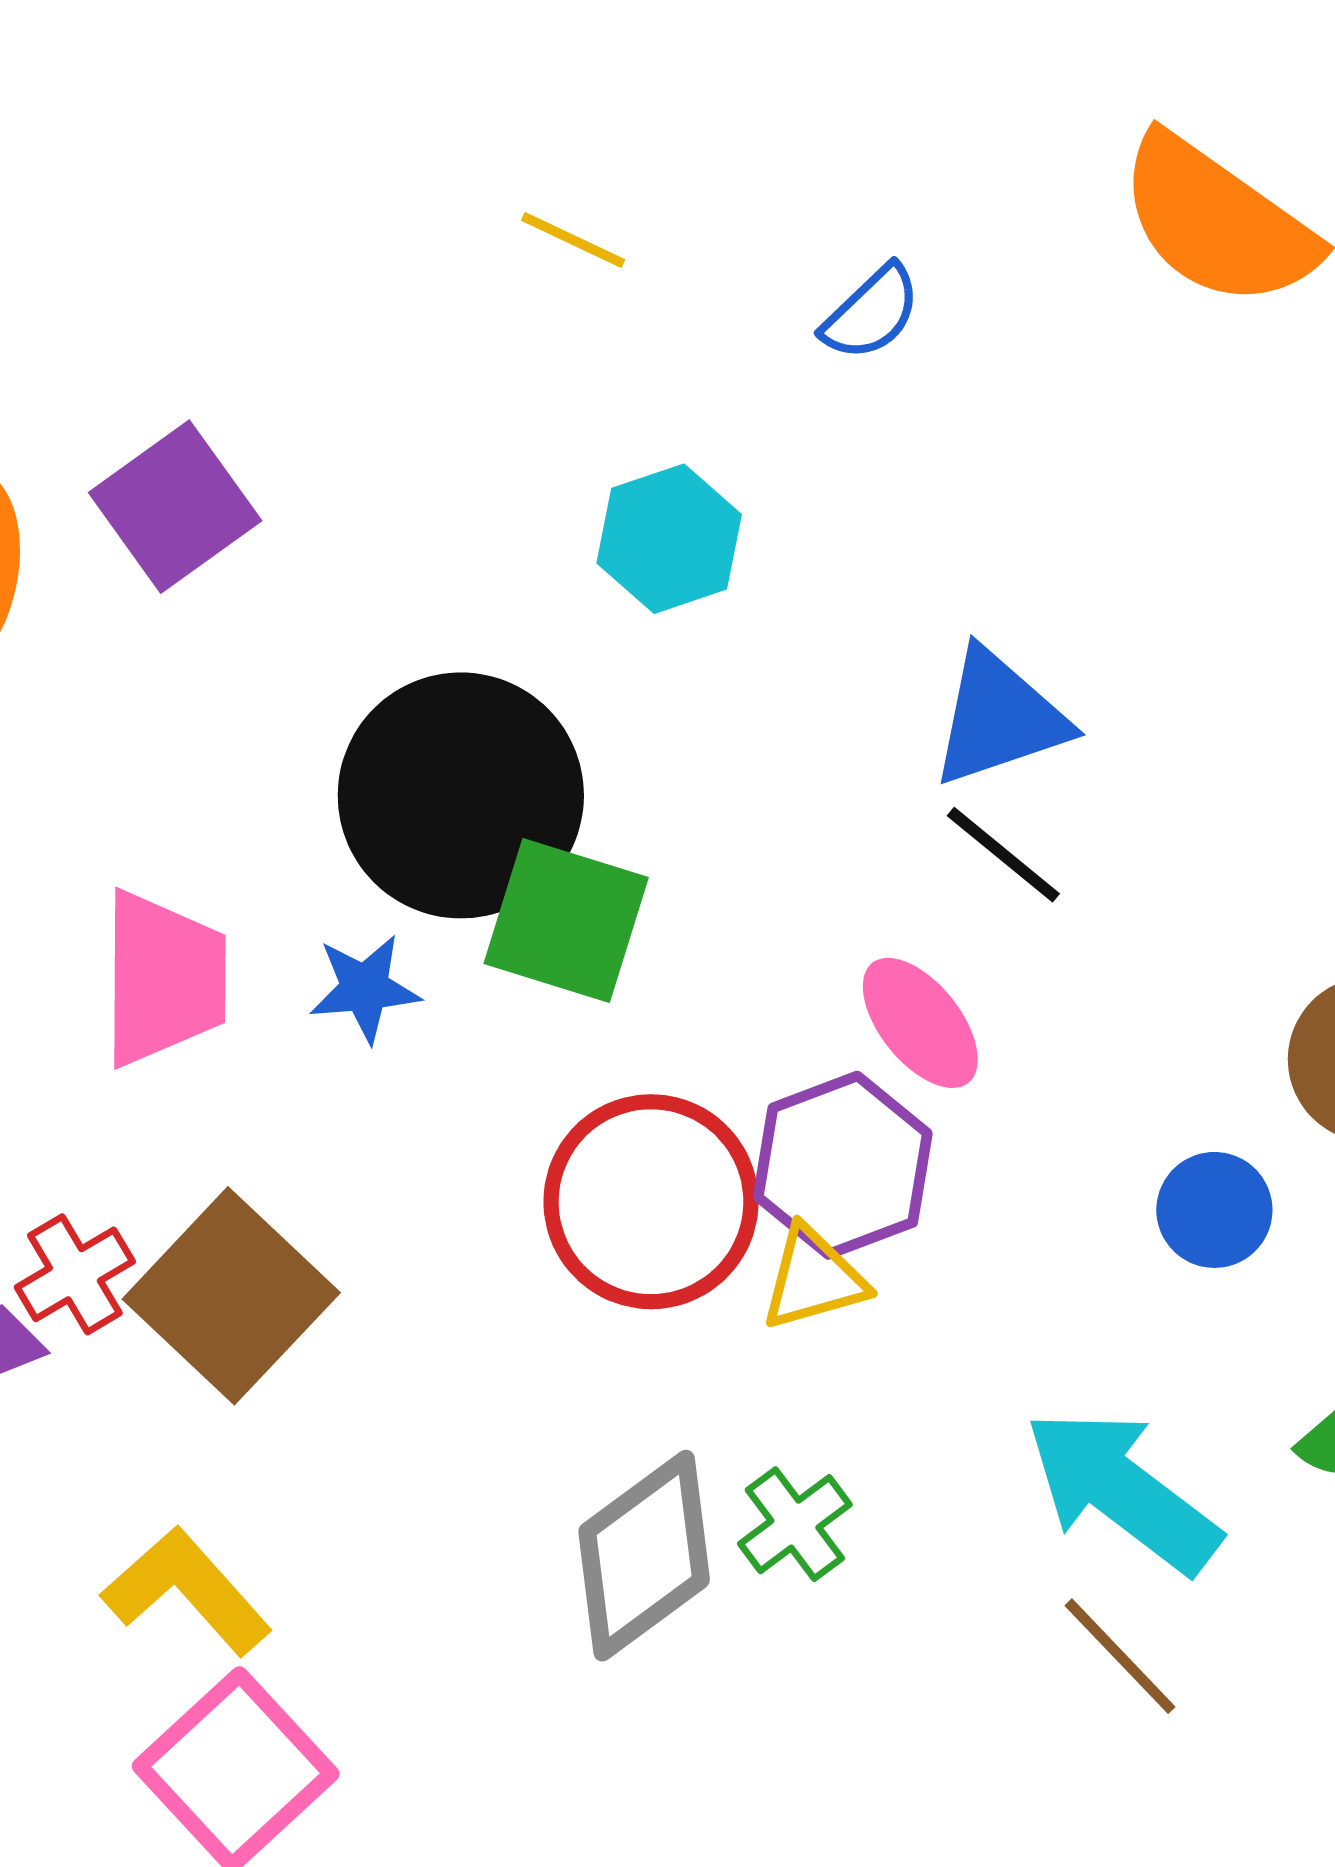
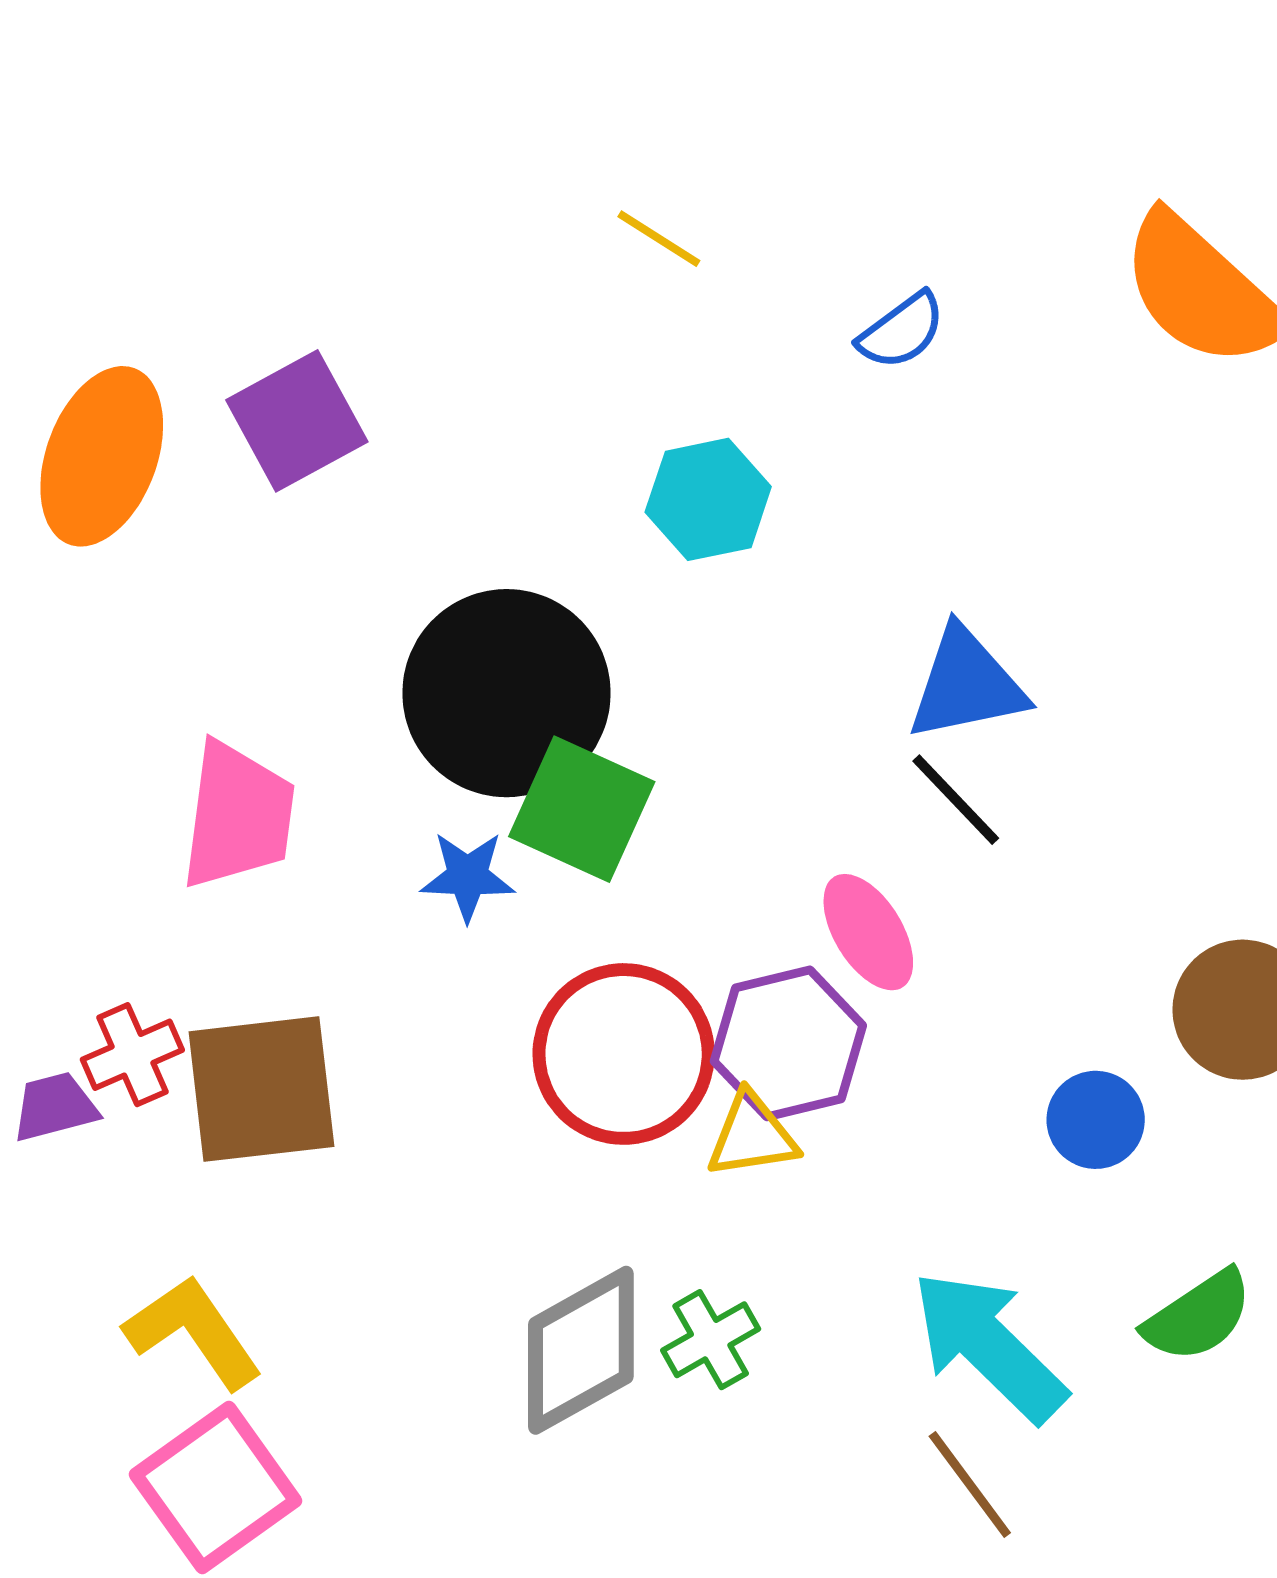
blue star: (365, 988) -> (468, 876), moved
brown square: (231, 1296) -> (261, 1089), turned 33

